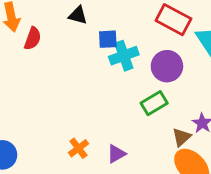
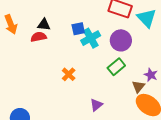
black triangle: (78, 15) -> (44, 25), moved
red semicircle: (33, 39) -> (39, 37), moved, turned -112
orange cross: (78, 148) -> (69, 74), moved

